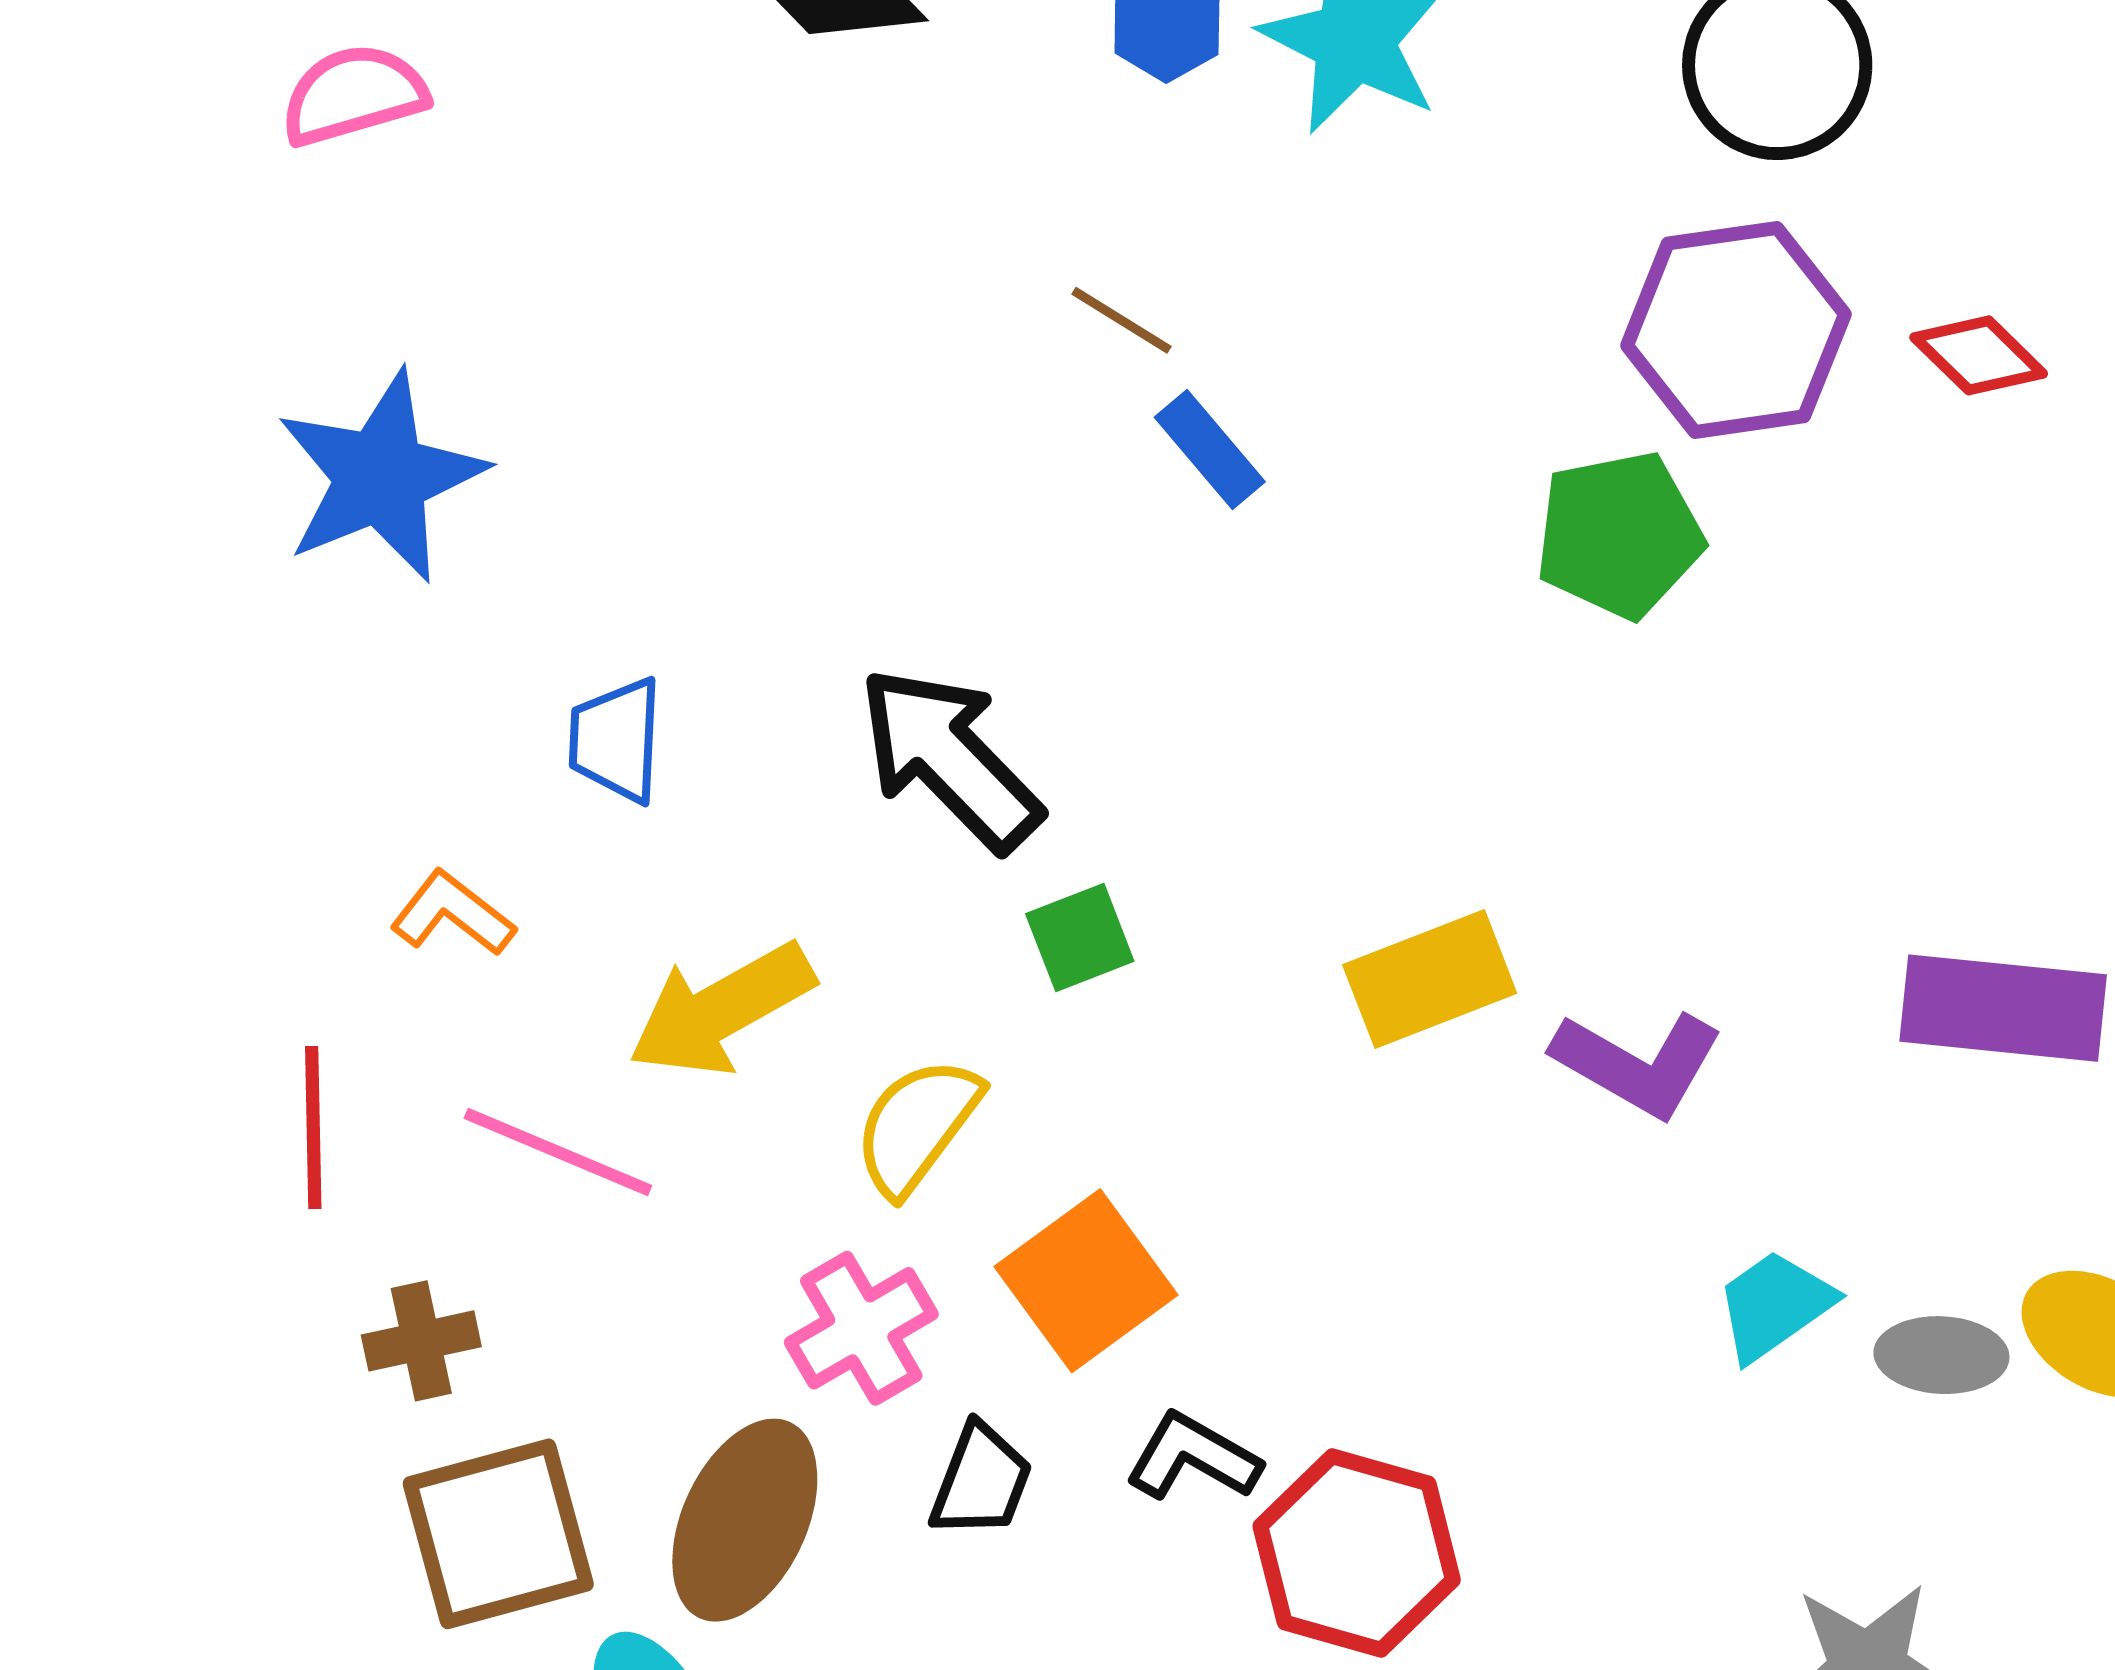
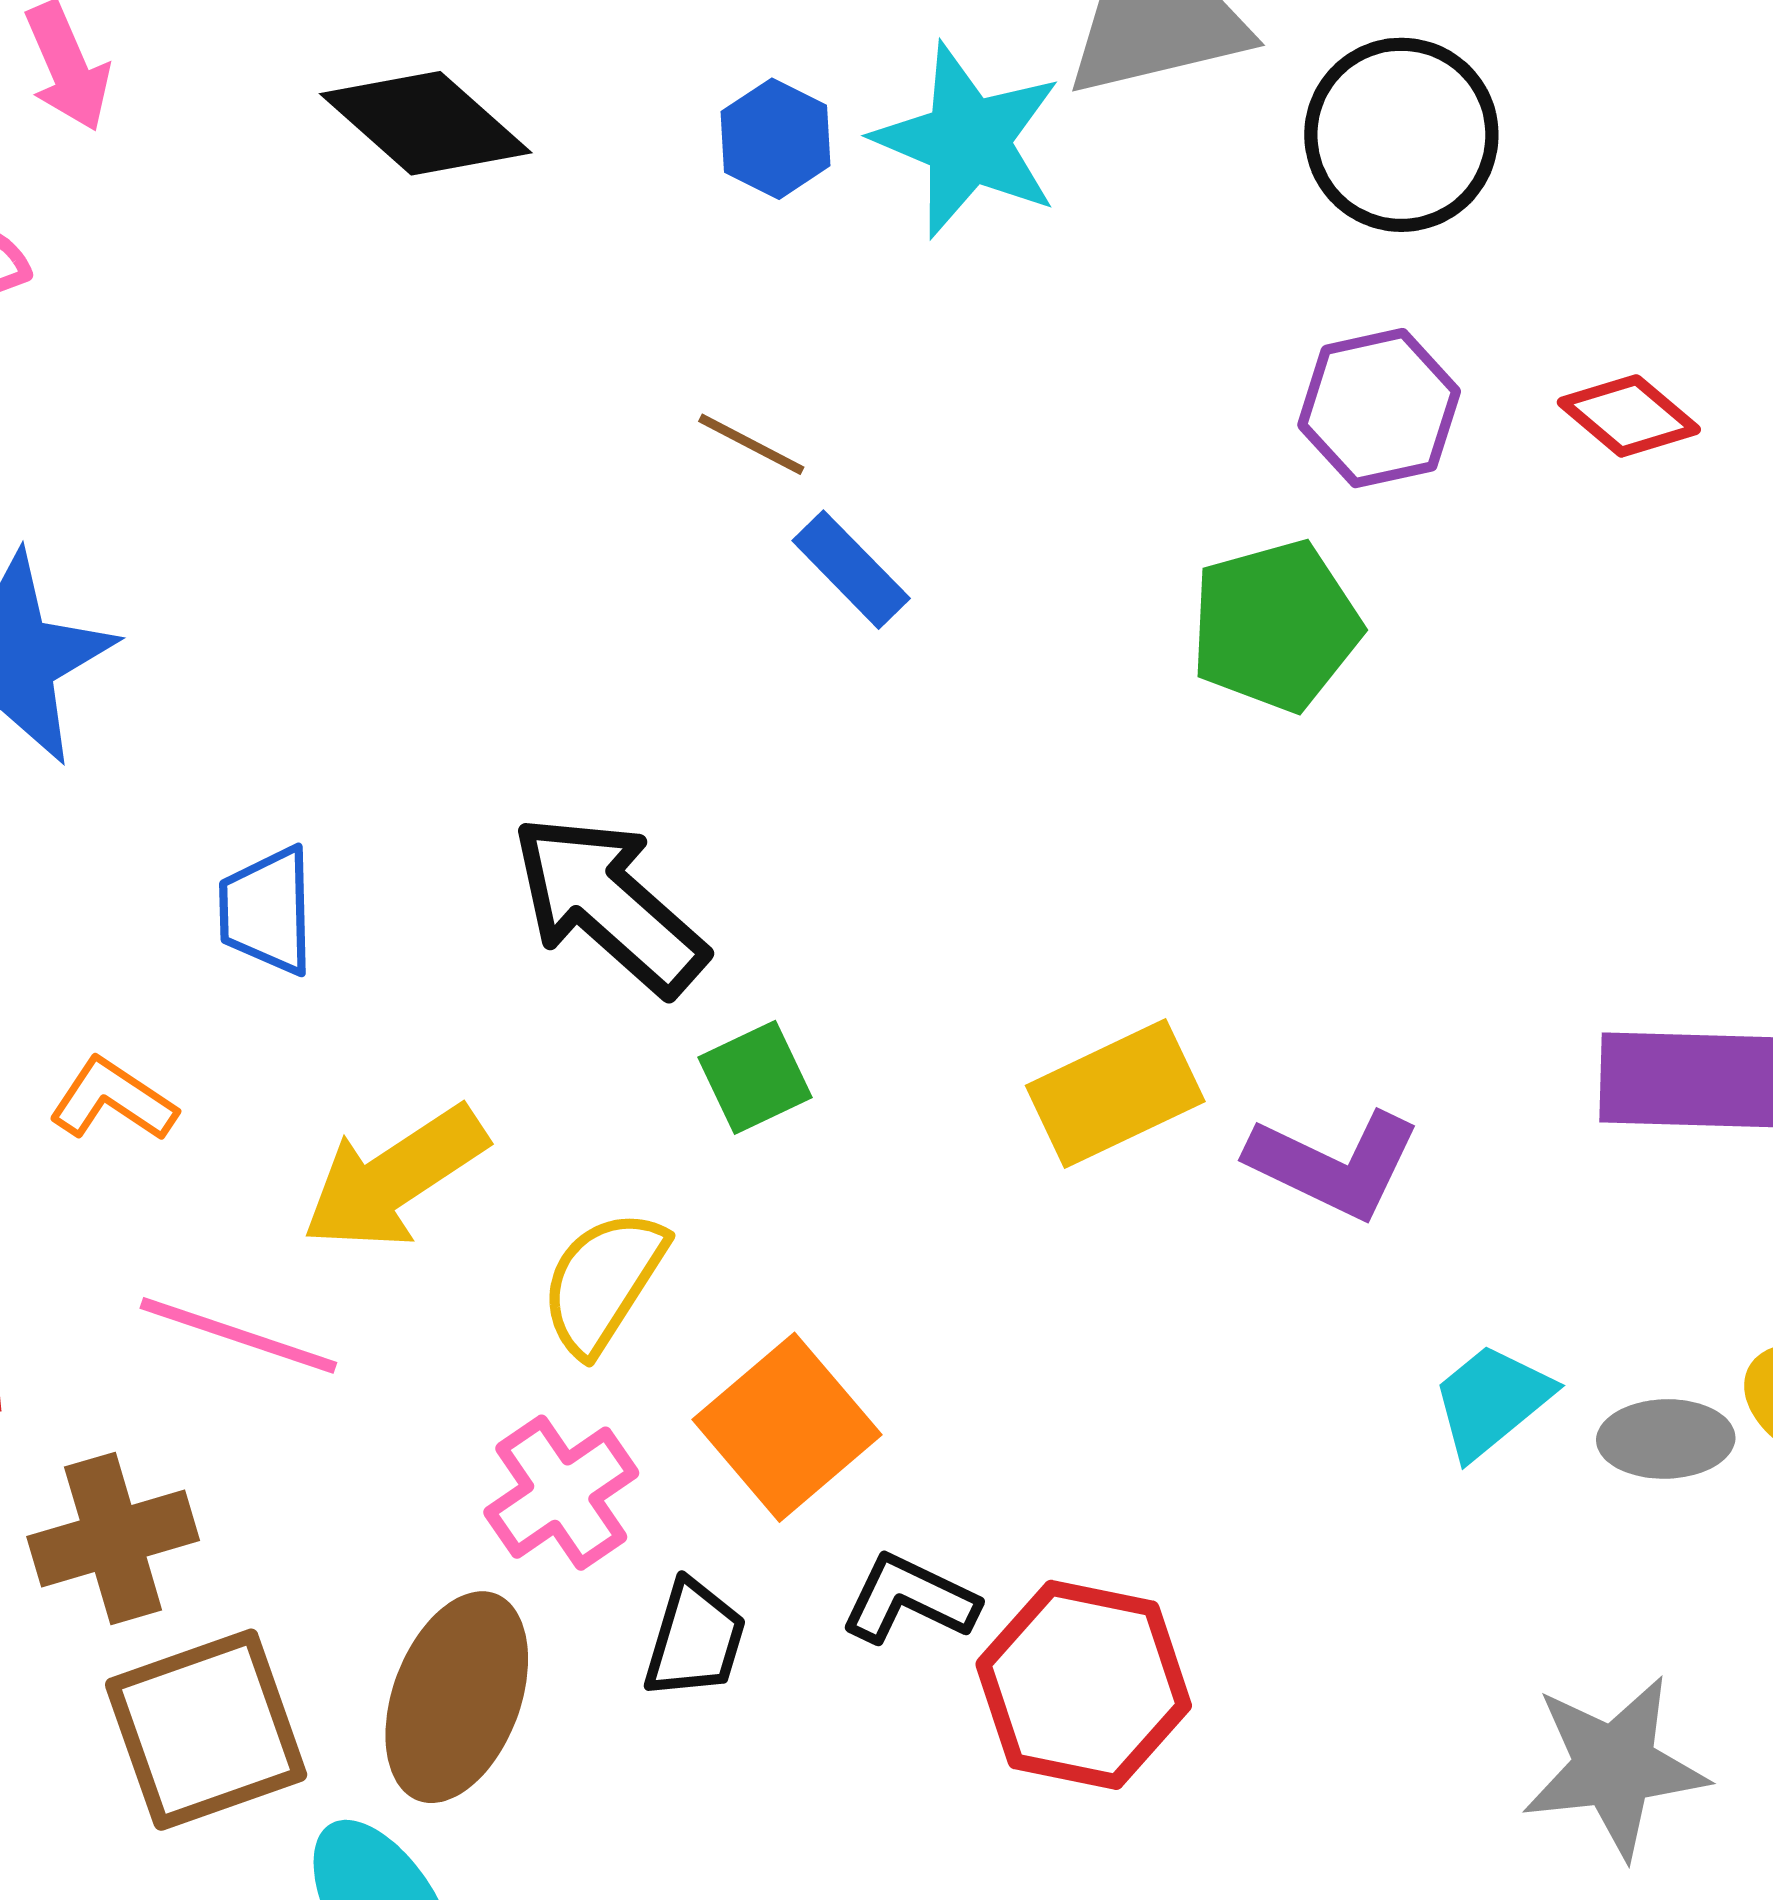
purple hexagon: (1736, 330) -> (1379, 408), size x0.7
brown cross: (421, 1341) -> (113, 1538), size x1.4

